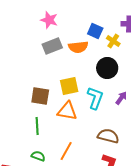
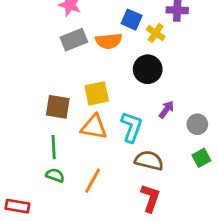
cyan L-shape: (95, 98) -> (132, 127), moved
green semicircle: (38, 156) -> (55, 175), moved

